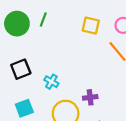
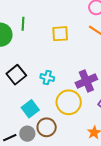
yellow square: (91, 26) -> (60, 34), moved
purple cross: (90, 97) -> (86, 81), size x1.5

